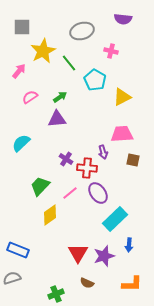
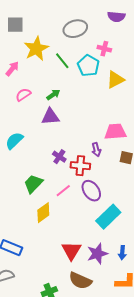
cyan pentagon: (95, 80) -> (88, 66), moved
yellow triangle: (122, 97) -> (115, 80), moved
blue arrow: (129, 245) -> (122, 253), moved
brown semicircle: (87, 283) -> (80, 281), size x1.6

